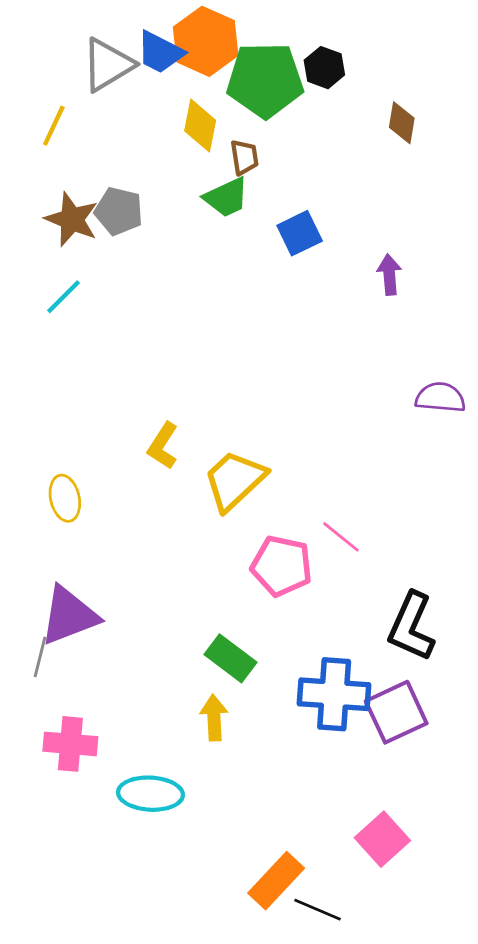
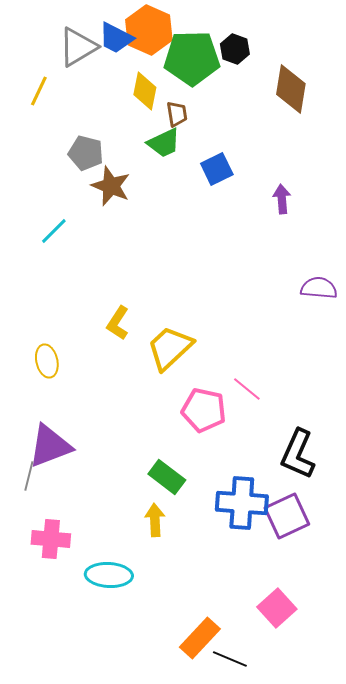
brown diamond: (402, 123) -> (291, 89), size x1.6
brown star: (72, 219) -> (111, 186), moved
cyan line: (63, 297) -> (54, 231), moved

